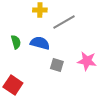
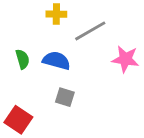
pink star: (87, 61) -> (125, 59), moved
gray square: (57, 65) -> (65, 97), moved

